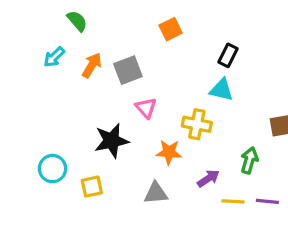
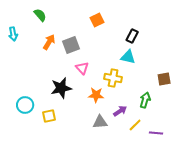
cyan arrow: (54, 57) -> (13, 34), moved, turned -56
gray triangle: (156, 193) -> (100, 122), moved
yellow line: (233, 201) -> (135, 125), turned -48
purple line: (267, 201) -> (156, 133), moved

